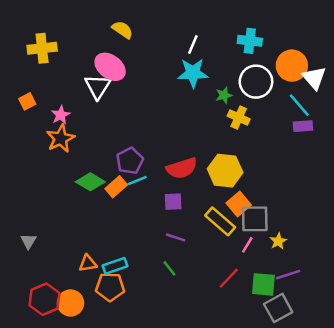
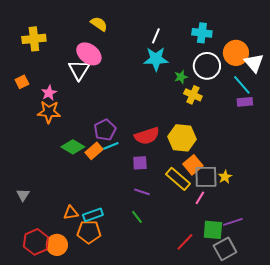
orange star: (61, 139) -> (49, 112), turned 30
yellow star: (278, 241) -> (225, 177), moved
red line: (229, 278) -> (185, 242), moved

